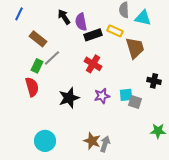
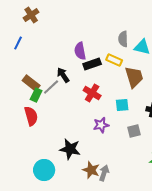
black arrow: (64, 17) -> (63, 75), moved
brown rectangle: (38, 39) -> (31, 83), moved
cyan square: (126, 95) -> (122, 105), moved
black star: (69, 98) -> (70, 149), moved, turned 30
gray square: (135, 102) -> (134, 131), turned -32

